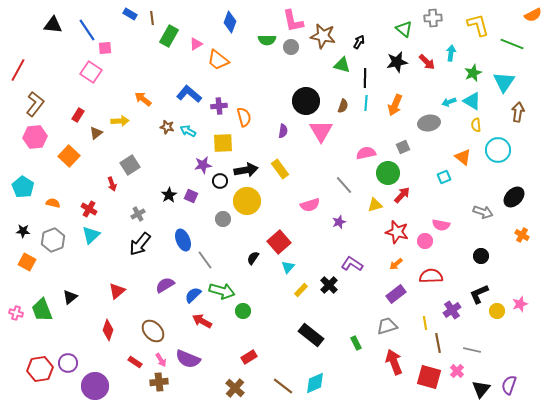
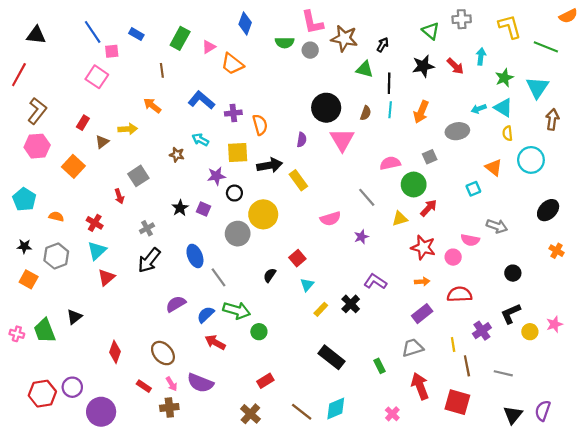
blue rectangle: (130, 14) -> (136, 34), moved
brown line: (152, 18) -> (162, 70), moved
black triangle: (53, 25) -> (36, 35), moved
brown star: (167, 127) -> (177, 155), moved
black arrow: (246, 170) -> (270, 165), moved
gray arrow: (483, 212) -> (497, 226), moved
gray circle: (223, 219) -> (238, 234), size x1.5
red square: (279, 242) -> (297, 258), size x0.7
orange arrow: (396, 264) -> (422, 282), turned -144
red triangle: (117, 291) -> (106, 277), moved
pink cross: (457, 371) -> (392, 414), moved

